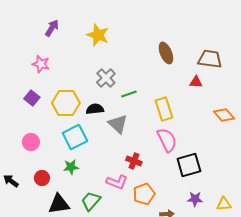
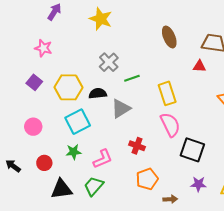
gray triangle: (118, 124) -> (121, 109), turned 45
black square: (189, 165) -> (192, 150), turned 35
pink L-shape: (117, 182) -> (103, 159), moved, turned -45

